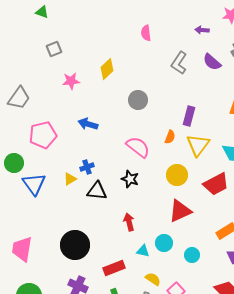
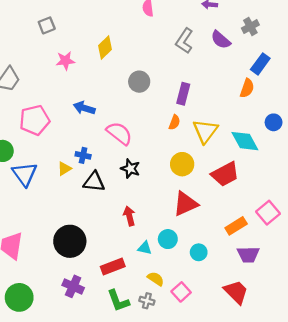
purple rectangle: (189, 116) -> (183, 94), moved
pink semicircle: (138, 147) -> (119, 133), moved
blue cross: (87, 167) -> (83, 155), turned 32

